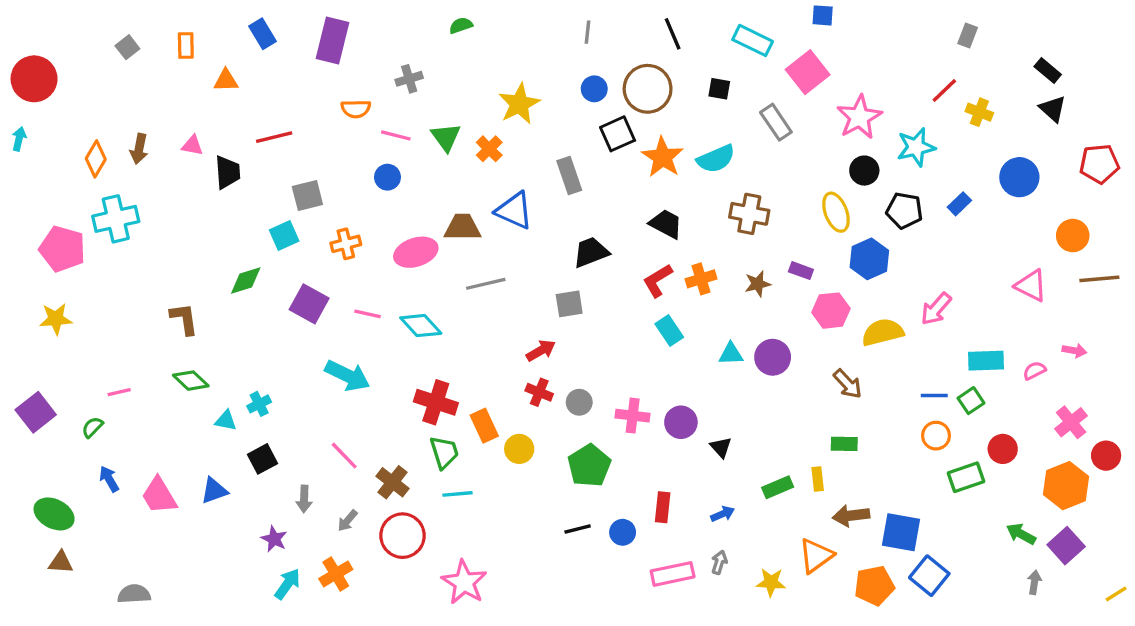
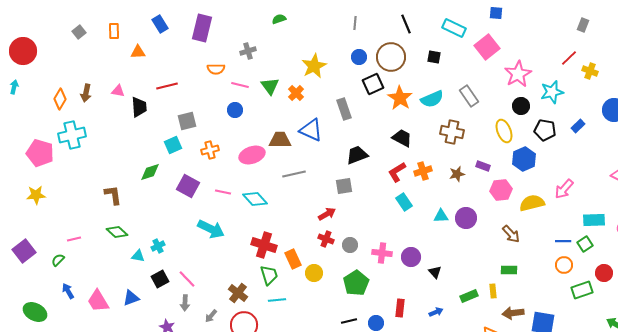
gray rectangle: (776, 122) -> (469, 96), moved
pink line: (344, 456) -> (187, 279), moved

